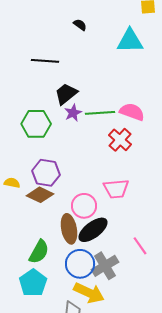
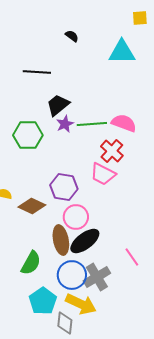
purple hexagon: (46, 173) -> (64, 187), moved
pink trapezoid: (116, 189) -> (103, 174), moved, turned 32
cyan pentagon: (33, 283) -> (43, 301), moved

